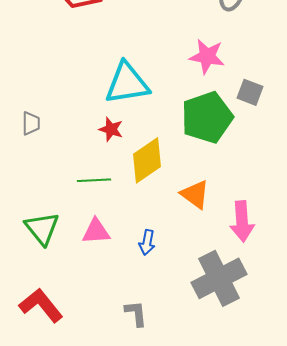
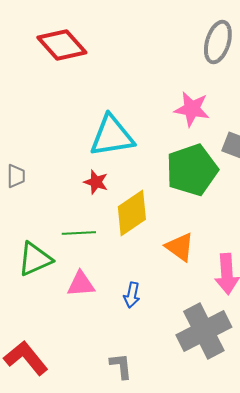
green triangle: (42, 228) -> (35, 259), moved, turned 45

